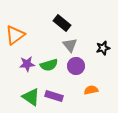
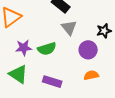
purple circle: (76, 66) -> (88, 50), moved
green triangle: (31, 97) -> (18, 74), moved

